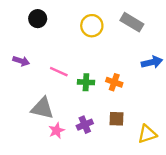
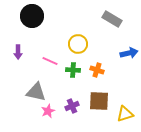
black circle: (38, 19) -> (32, 16), size x1.5
yellow circle: (92, 26) -> (78, 44), moved
purple arrow: (21, 61) -> (18, 52), turned 72
brown square: (117, 119) -> (99, 101), size x1.5

